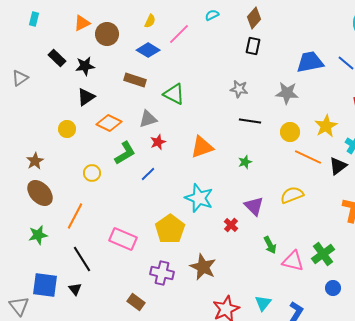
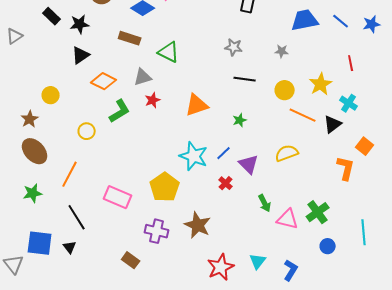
gray star: (287, 93) -> (282, 51), size x0.6
yellow circle: (67, 129) -> (51, 95), moved
blue line: (148, 174) -> (224, 153), moved

